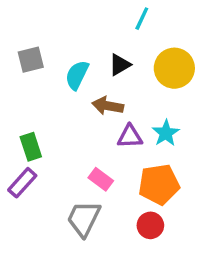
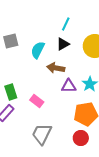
cyan line: (142, 19) -> (66, 24), moved
pink rectangle: (101, 179) -> (37, 101), moved

